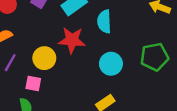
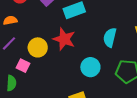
cyan semicircle: (104, 21) -> (110, 38), moved

